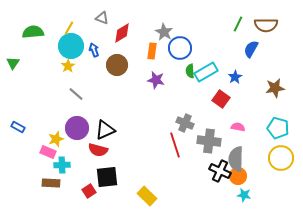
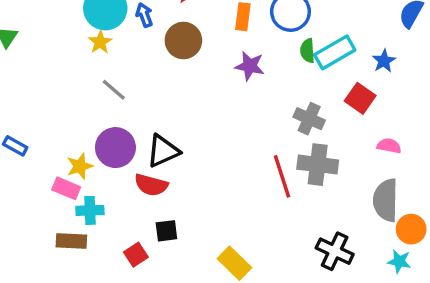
gray cross: (185, 123) -> (309, 119), moved
gray cross: (209, 141) -> (318, 165), moved
black cross: (220, 171) -> (335, 251), moved
orange circle: (238, 176) -> (411, 229), moved
black square: (107, 177) -> (166, 231), size x0.6

